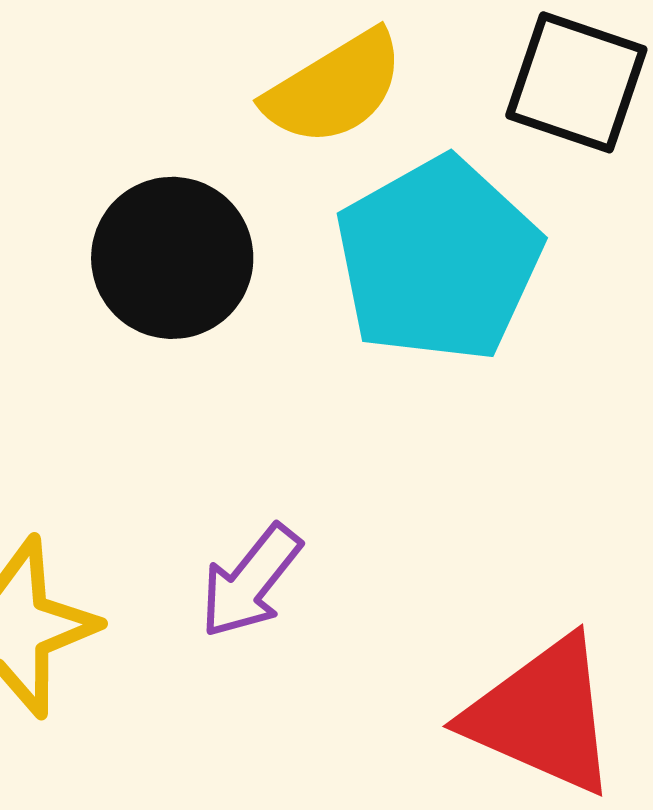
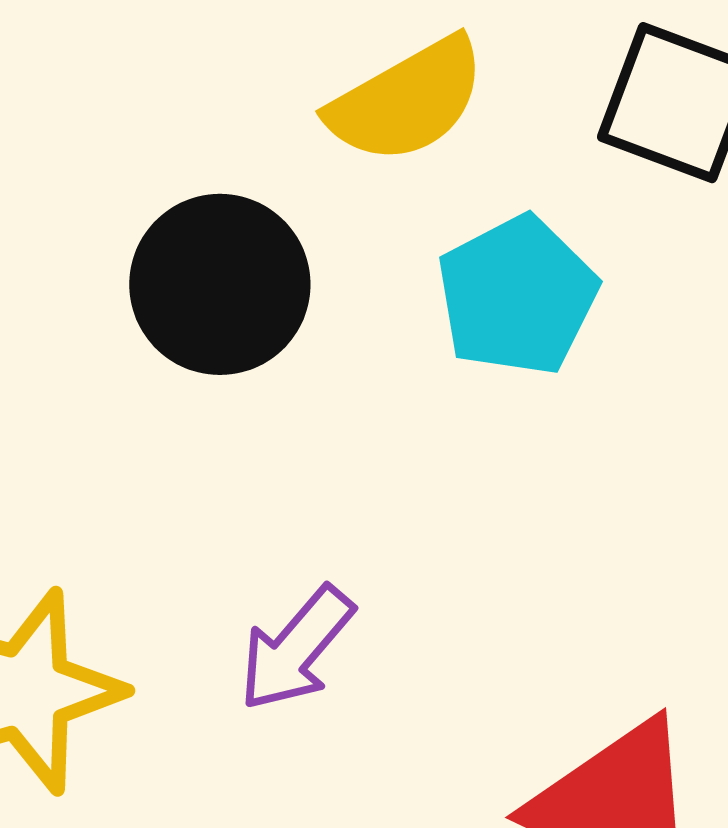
cyan pentagon: (438, 260) -> (517, 296), size x0.7

